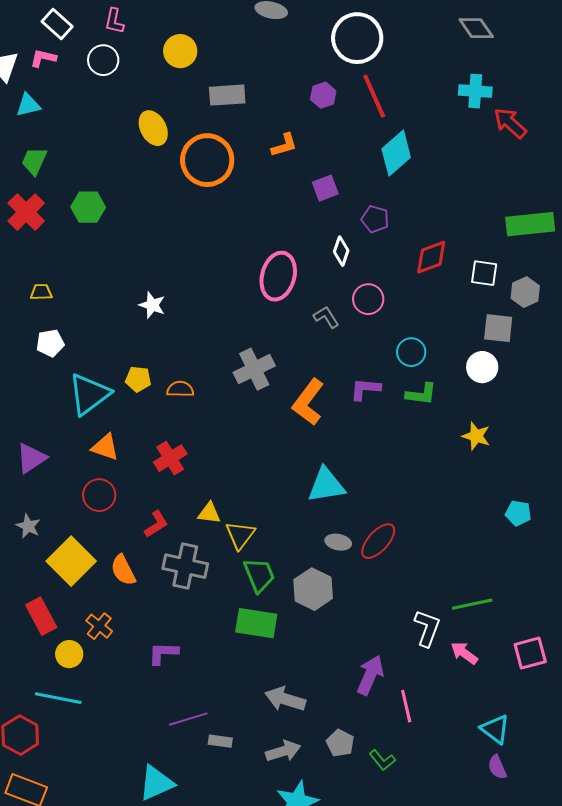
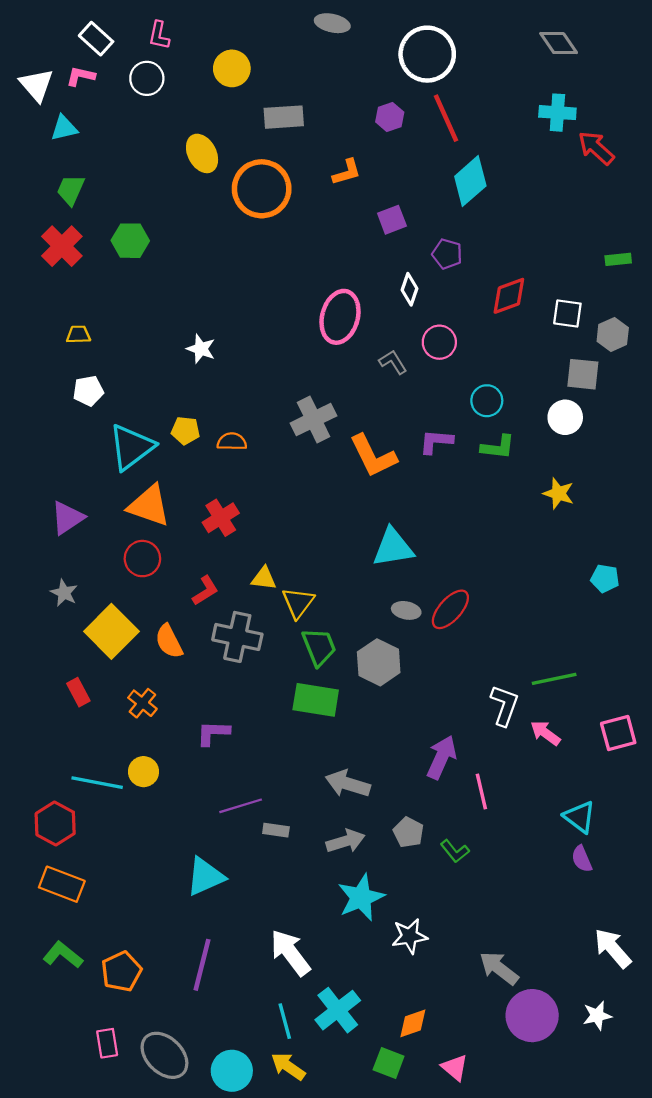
green rectangle: (530, 224) -> (618, 259), size x0.5
orange L-shape: (308, 402) -> (373, 456), turned -63
orange triangle: (105, 447) -> (149, 506), size x1.4
red rectangle: (41, 616) -> (78, 692), size x0.7
yellow circle: (69, 654) -> (144, 772), moved

